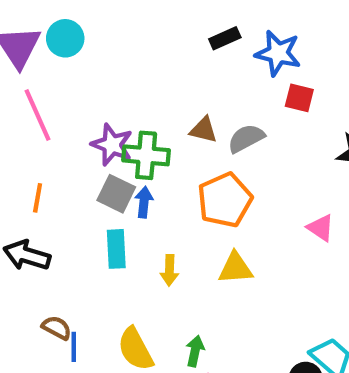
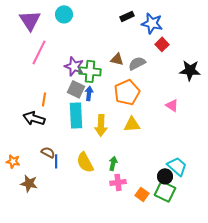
cyan circle: (65, 38) -> (64, 14), moved
red square: (299, 98) -> (162, 44), turned 32
pink line: (38, 115) -> (39, 52), turned 50
orange line: (38, 198) -> (44, 99), moved
cyan rectangle: (116, 249) -> (76, 115), size x1.4
yellow arrow: (169, 270) -> (101, 125), size x1.5

